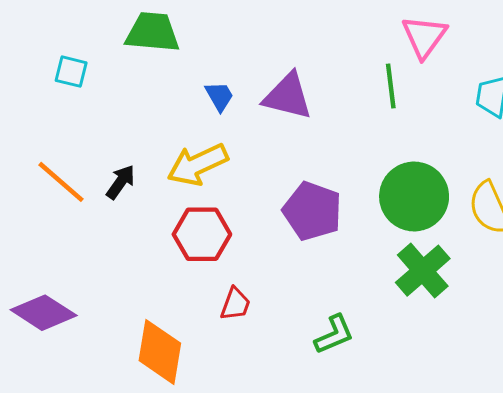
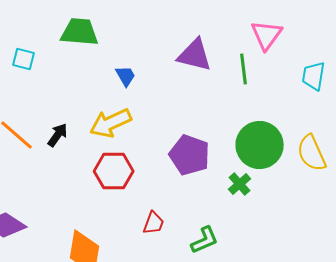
purple triangle: (288, 96) -> (195, 55), moved
green cross: (423, 271) -> (240, 184), moved, size x0.6
red trapezoid: (235, 304) -> (154, 223), moved

